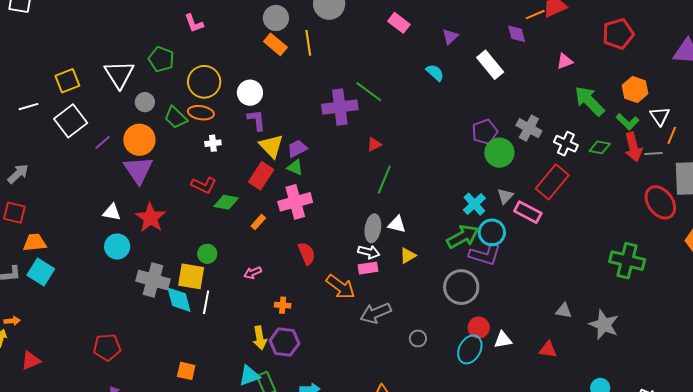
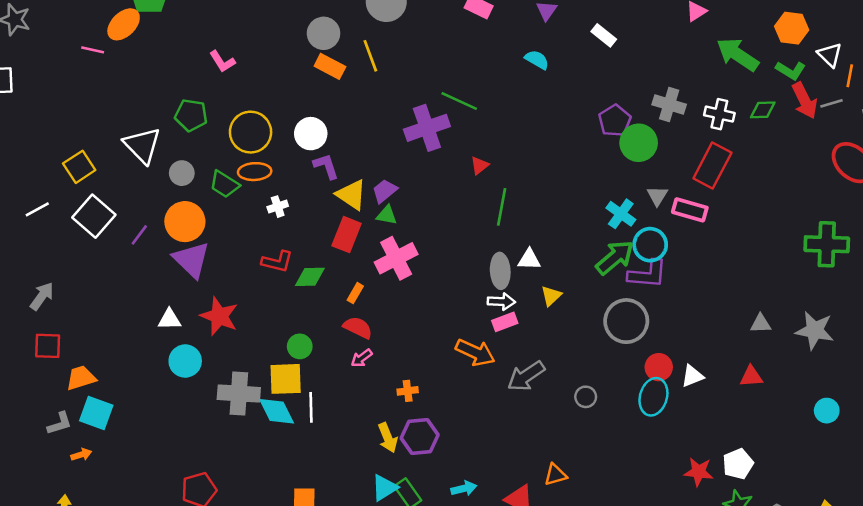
white rectangle: (490, 65) -> (604, 35), size x0.7
red semicircle: (307, 254) -> (358, 328), moved, turned -30
orange arrow: (12, 321) -> (81, 455), moved

